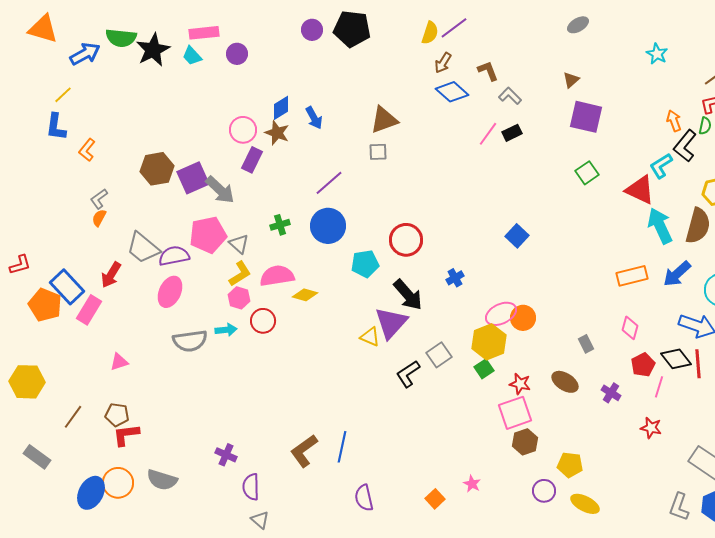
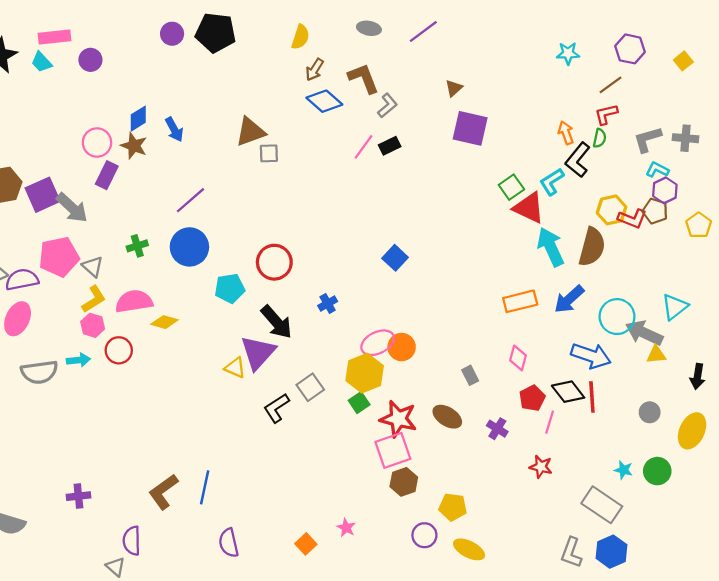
gray ellipse: (578, 25) -> (369, 28), moved, turned 40
purple line: (454, 28) -> (423, 32), moved
cyan star: (657, 54) -> (568, 53), moved, turned -30
brown L-shape: (488, 71) -> (364, 78), size x1.4
gray L-shape: (510, 96) -> (387, 106), turned 95
gray square: (378, 152) -> (269, 153), moved
green square: (587, 173) -> (511, 187), moved
red star: (520, 384) -> (398, 419), size x1.6
purple cross: (226, 455) -> (78, 496), turned -30
purple semicircle: (251, 487) -> (132, 541), moved

